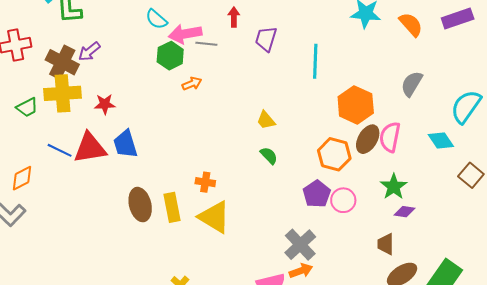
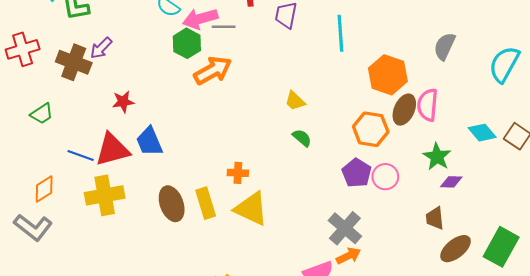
orange arrow: (192, 84) -> (213, 70), size x1.8
yellow cross: (63, 93) -> (105, 195), moved
cyan diamond: (441, 141) -> (482, 133), moved

